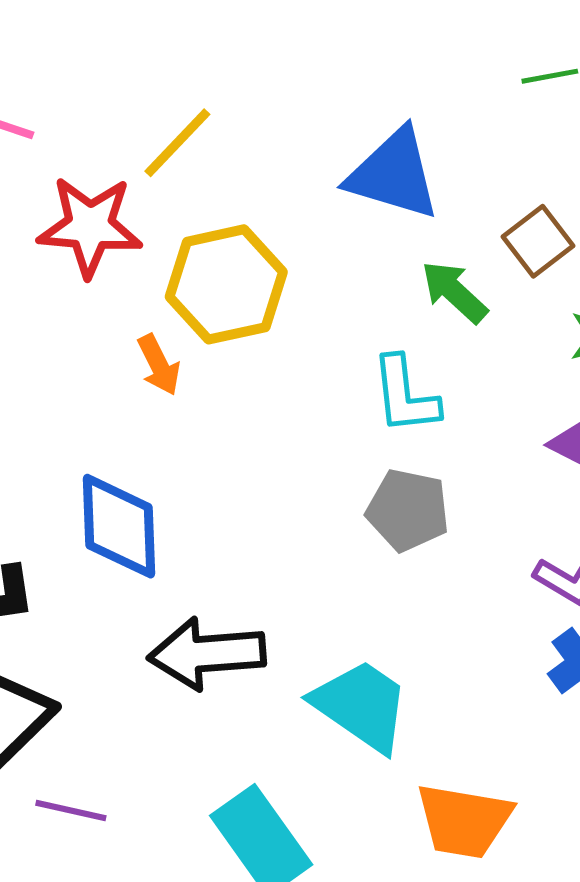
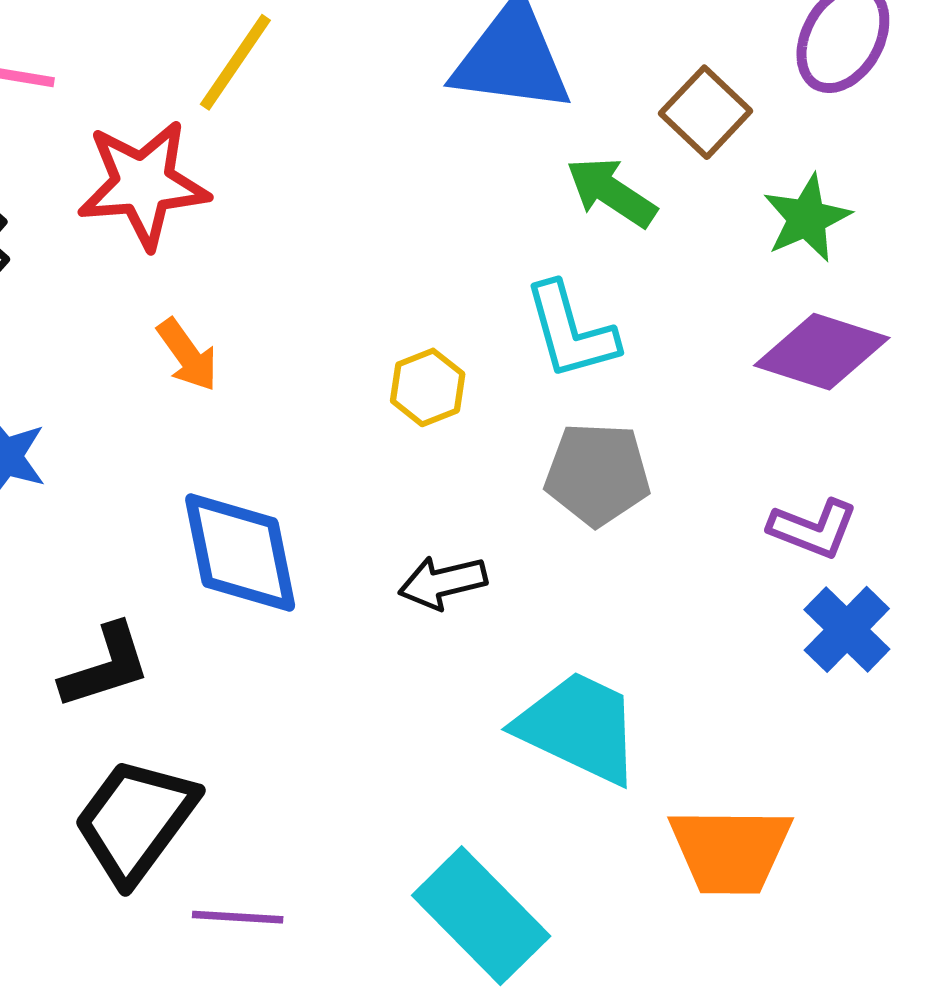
yellow hexagon: (226, 284) -> (428, 387), moved, size x0.5
orange arrow: (159, 365) -> (187, 355), moved
black arrow: (207, 654) -> (443, 582), moved, size x0.6

